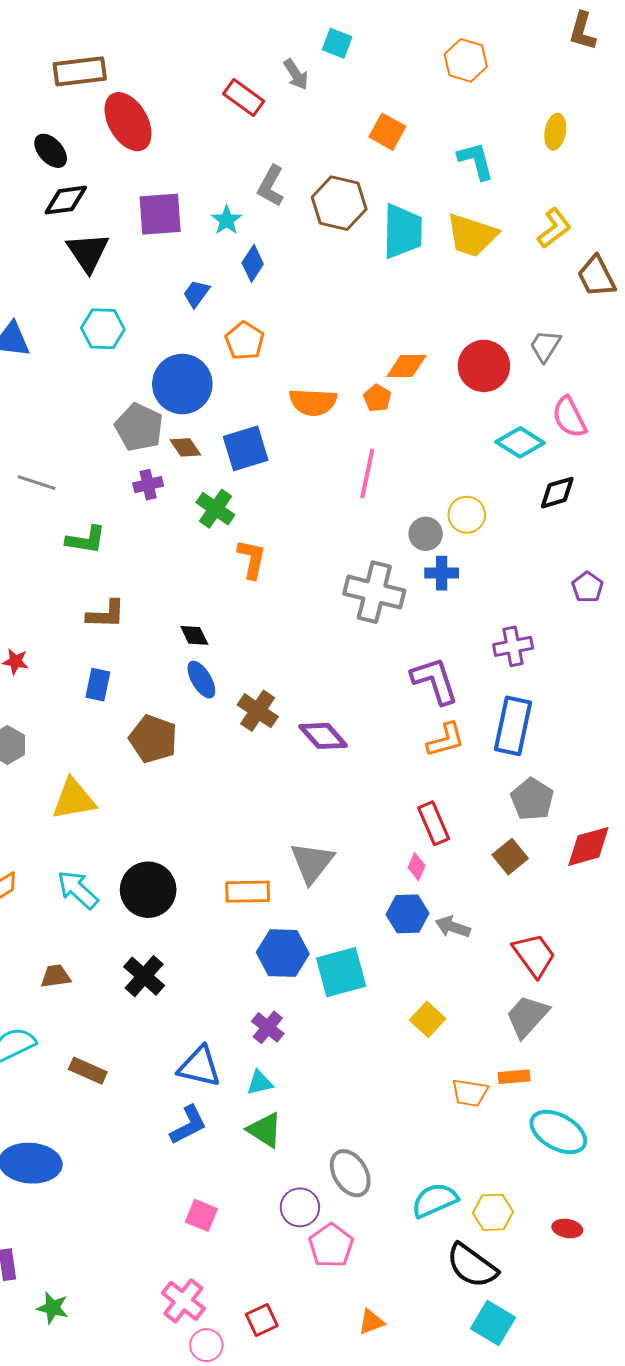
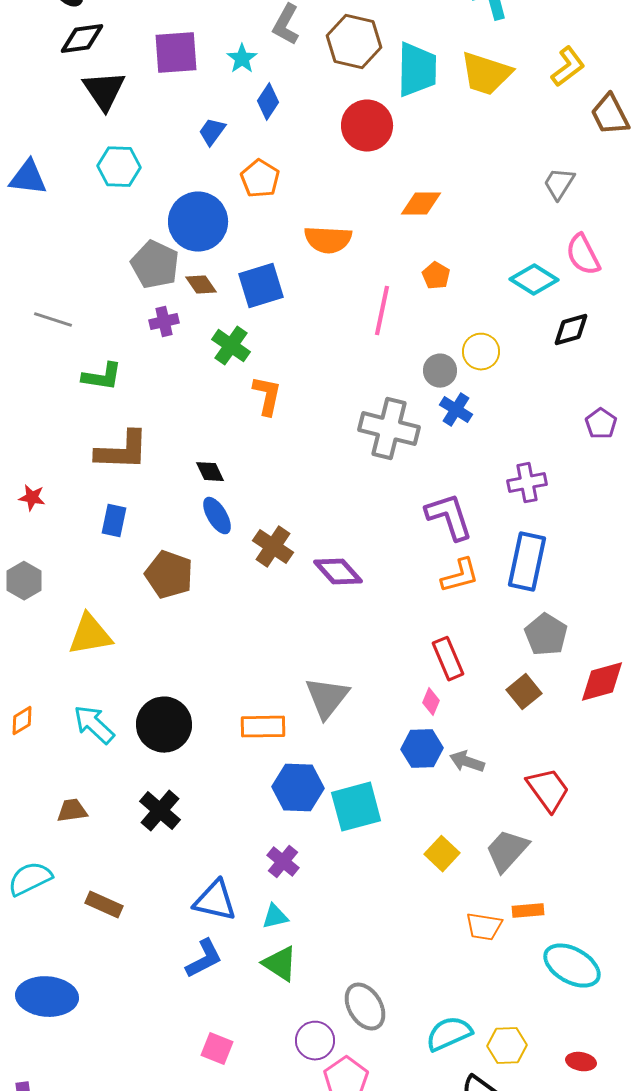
red circle: (484, 366) -> (367, 126), moved
orange pentagon: (377, 398) -> (436, 276), moved
blue cross: (442, 573) -> (456, 410), turned 32
brown L-shape: (106, 614) -> (122, 451), size x1.4
gray trapezoid: (527, 1016) -> (507, 851), moved

